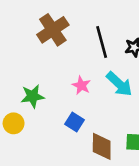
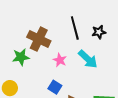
brown cross: (53, 30) -> (39, 39), moved, turned -30
green star: (33, 96) -> (21, 57), moved

